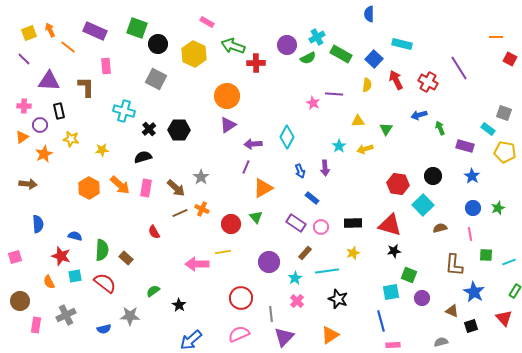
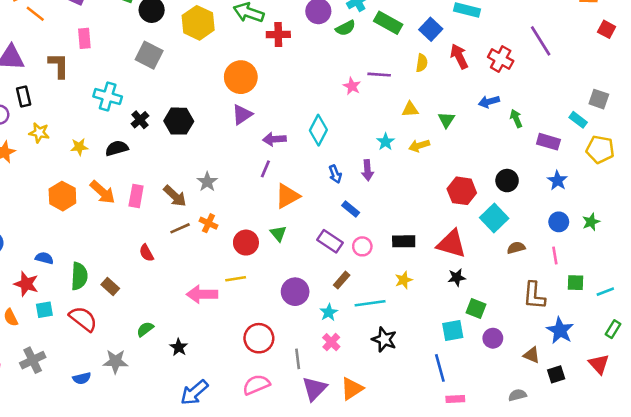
black semicircle: (143, 157) -> (117, 148), moved
orange triangle: (330, 335) -> (352, 389), moved

